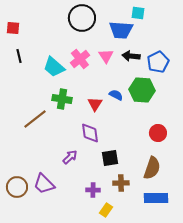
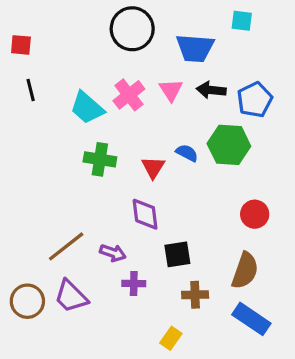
cyan square: (138, 13) -> (242, 21), moved
brown line: (35, 119) -> (66, 246), moved
purple arrow: (70, 157) -> (113, 253), turned 63
purple cross: (93, 190) -> (134, 283), moved
blue rectangle: (156, 198) -> (251, 319), turned 35

